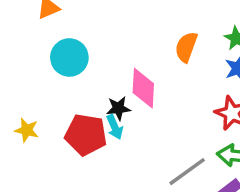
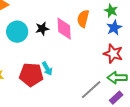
pink diamond: (143, 88) -> (64, 29), moved
black star: (118, 108) -> (42, 29), moved

